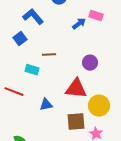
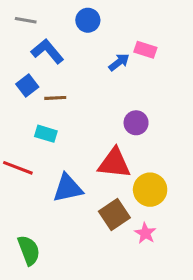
brown line: (49, 55) -> (55, 98), moved
blue triangle: (46, 105) -> (68, 188), size x1.5
brown square: (76, 122) -> (114, 214), turned -30

